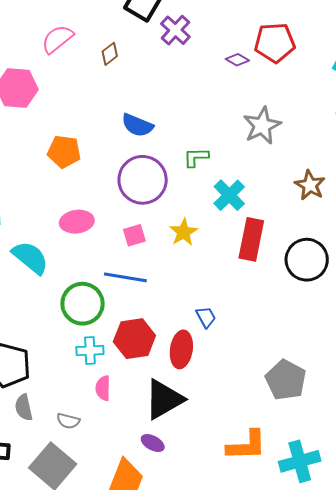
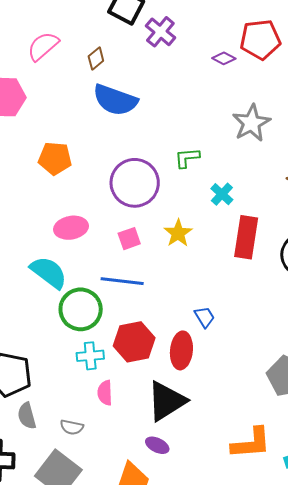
blue semicircle: (137, 125) -> (115, 100), moved, size x1.4
cyan cross: (229, 195) -> (222, 194), size x0.7
cyan semicircle: (30, 258) -> (49, 272), moved

